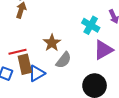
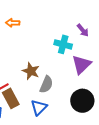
blue triangle: (37, 73) -> (39, 107), moved

